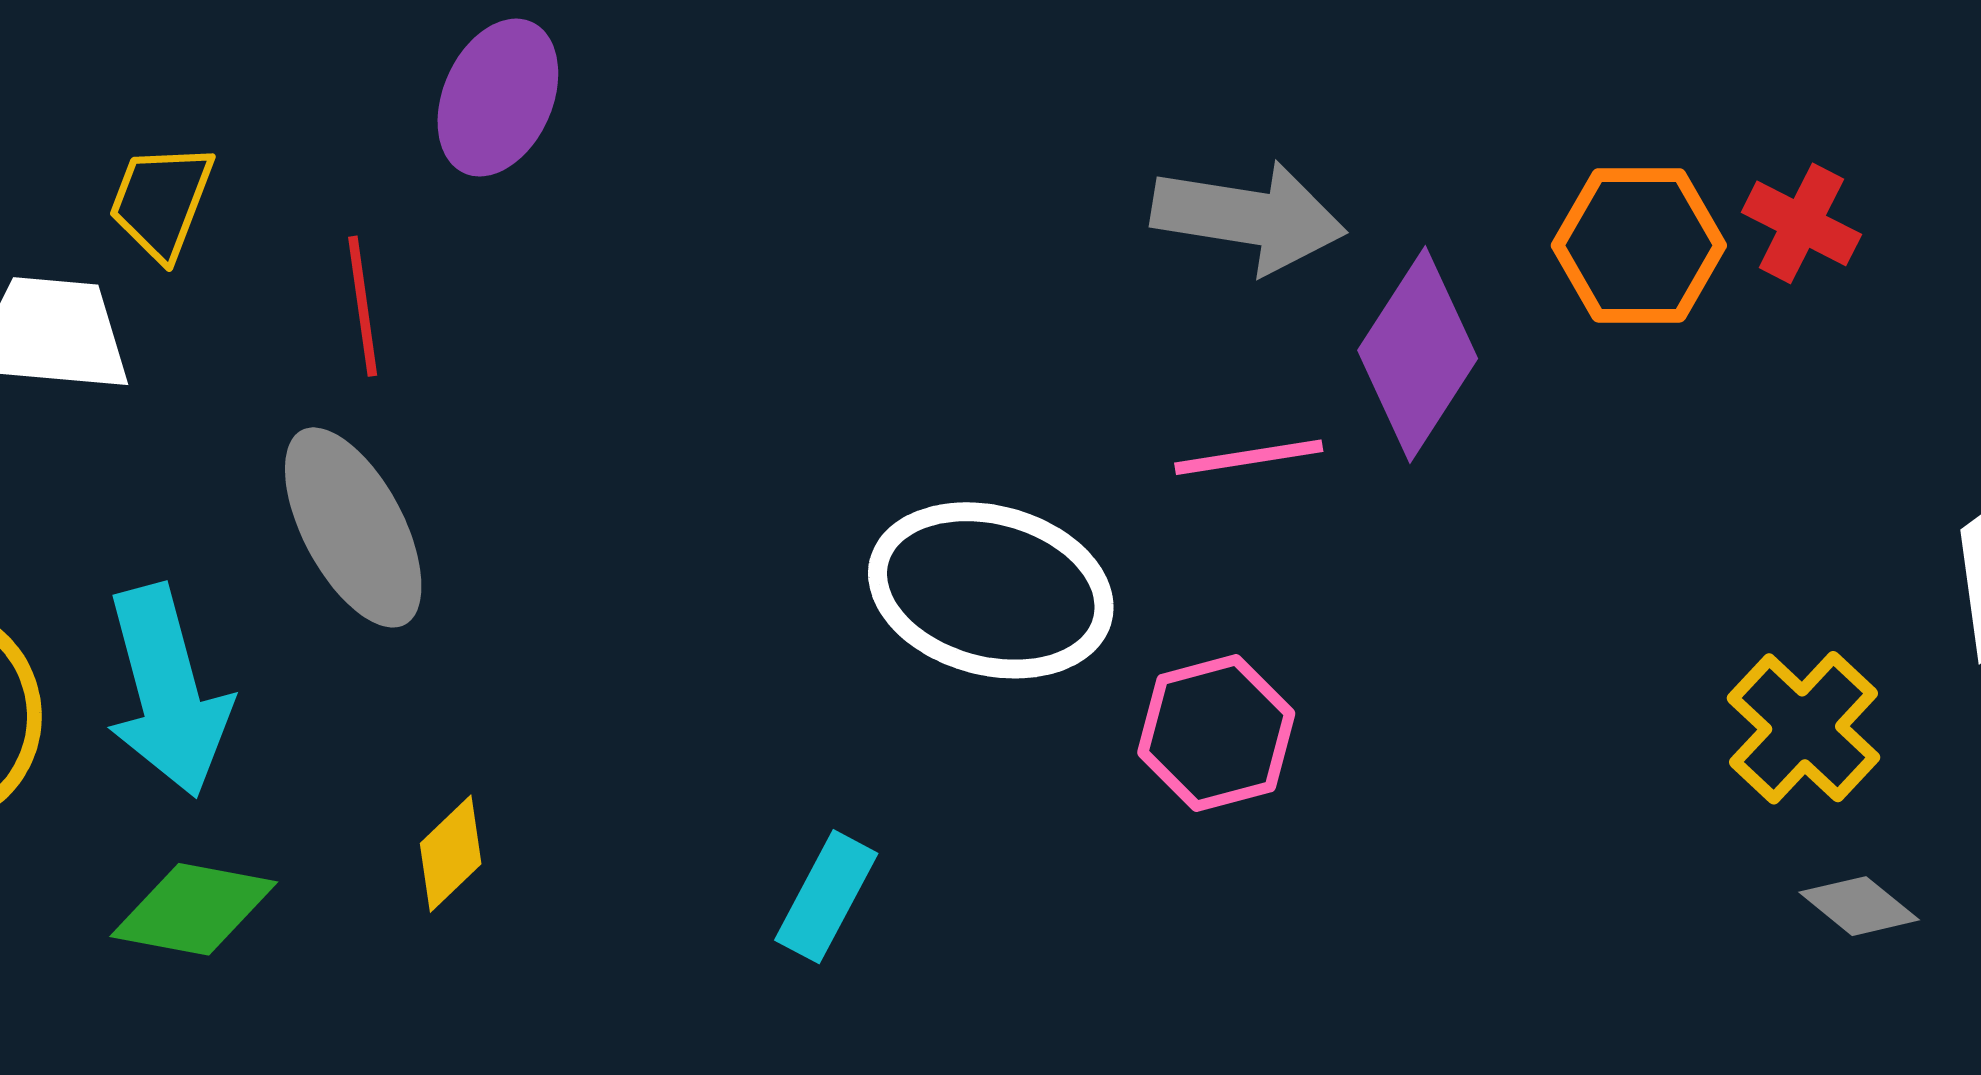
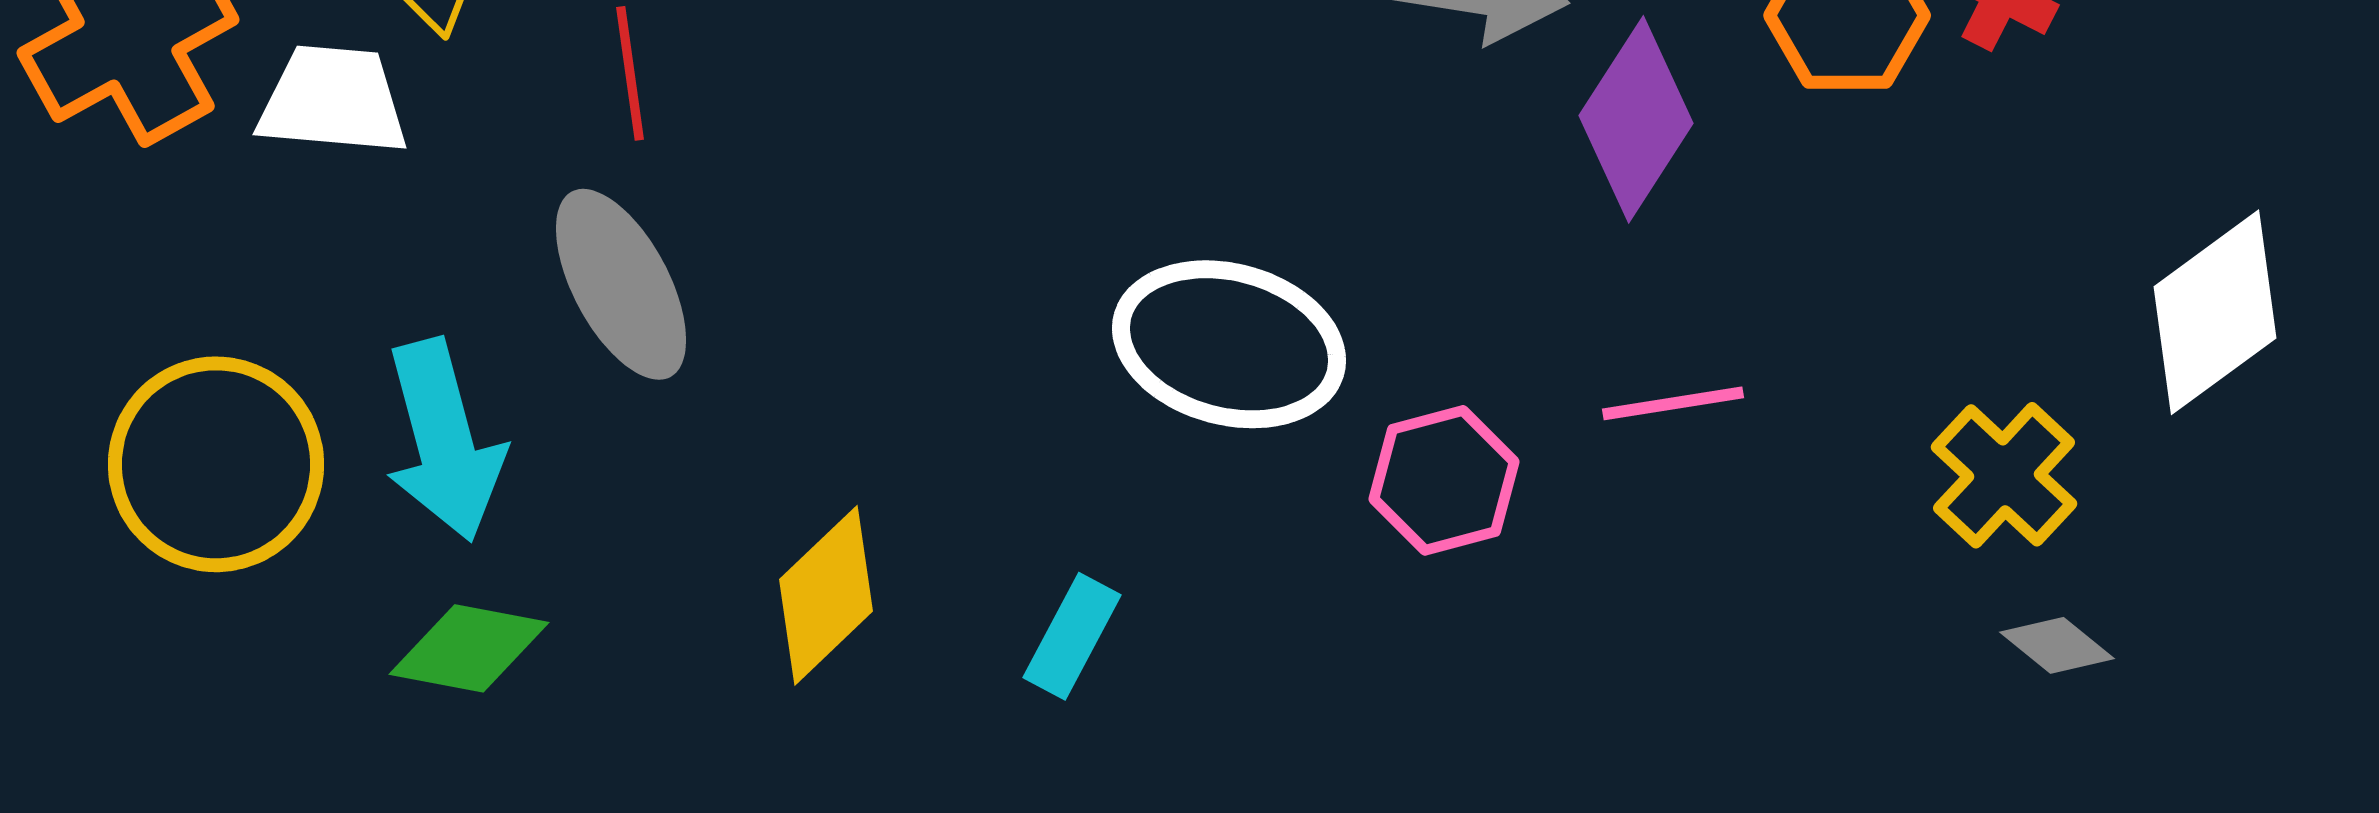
pink line: (1249, 457) -> (1673, 403), moved
yellow diamond: (451, 854) -> (826, 595), moved, size x1.6

